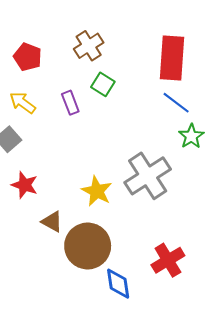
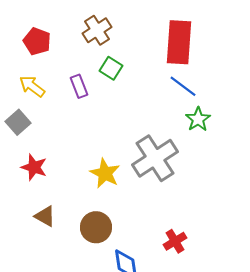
brown triangle: (52, 222) -> (45, 216), moved
brown circle: (88, 246) -> (96, 227), size x0.7
red cross: (168, 260) -> (175, 241), size x0.7

